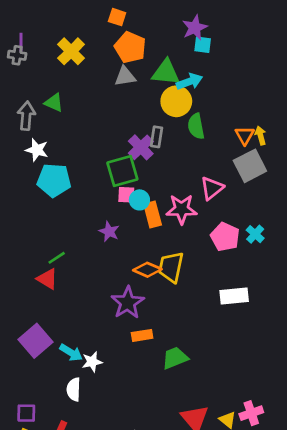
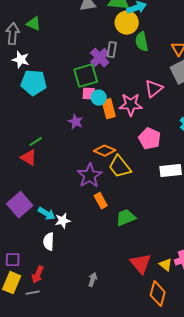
pink pentagon: (225, 237) -> (150, 139), moved
yellow trapezoid: (171, 267) -> (120, 167), moved, turned -50
orange rectangle: (142, 335) -> (101, 201), turned 70

